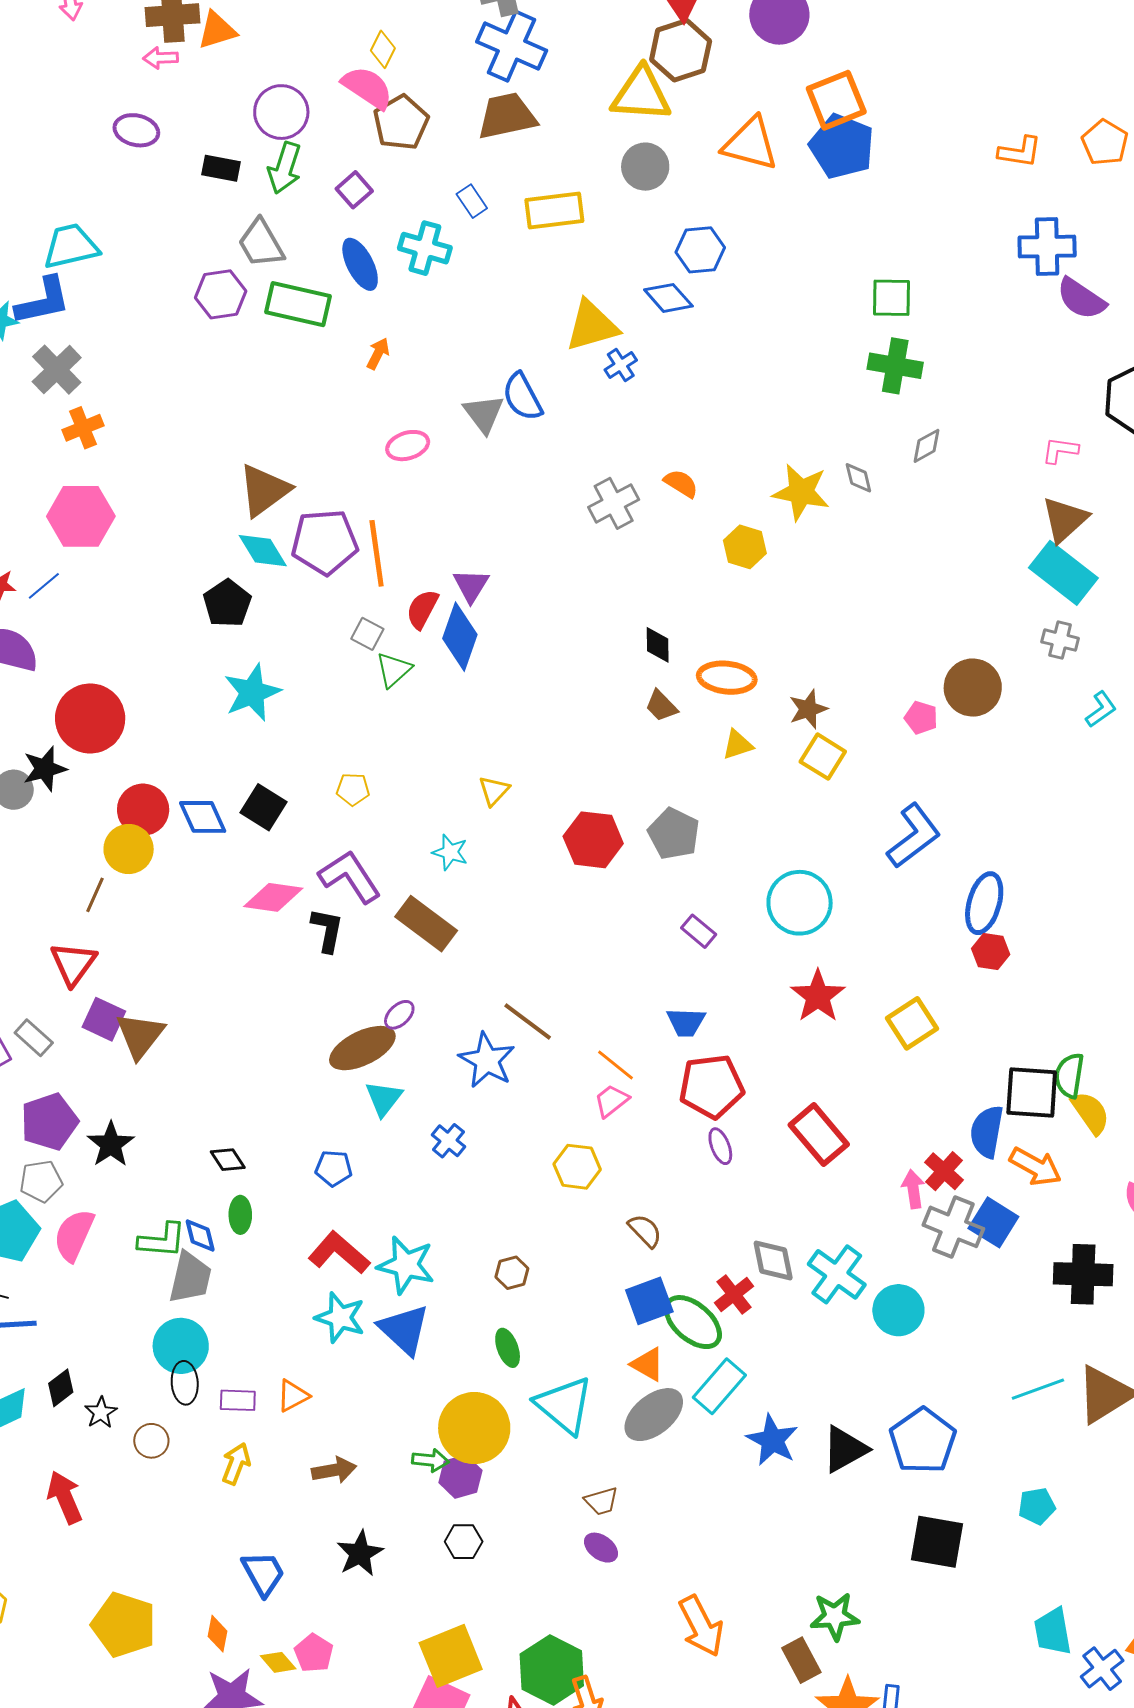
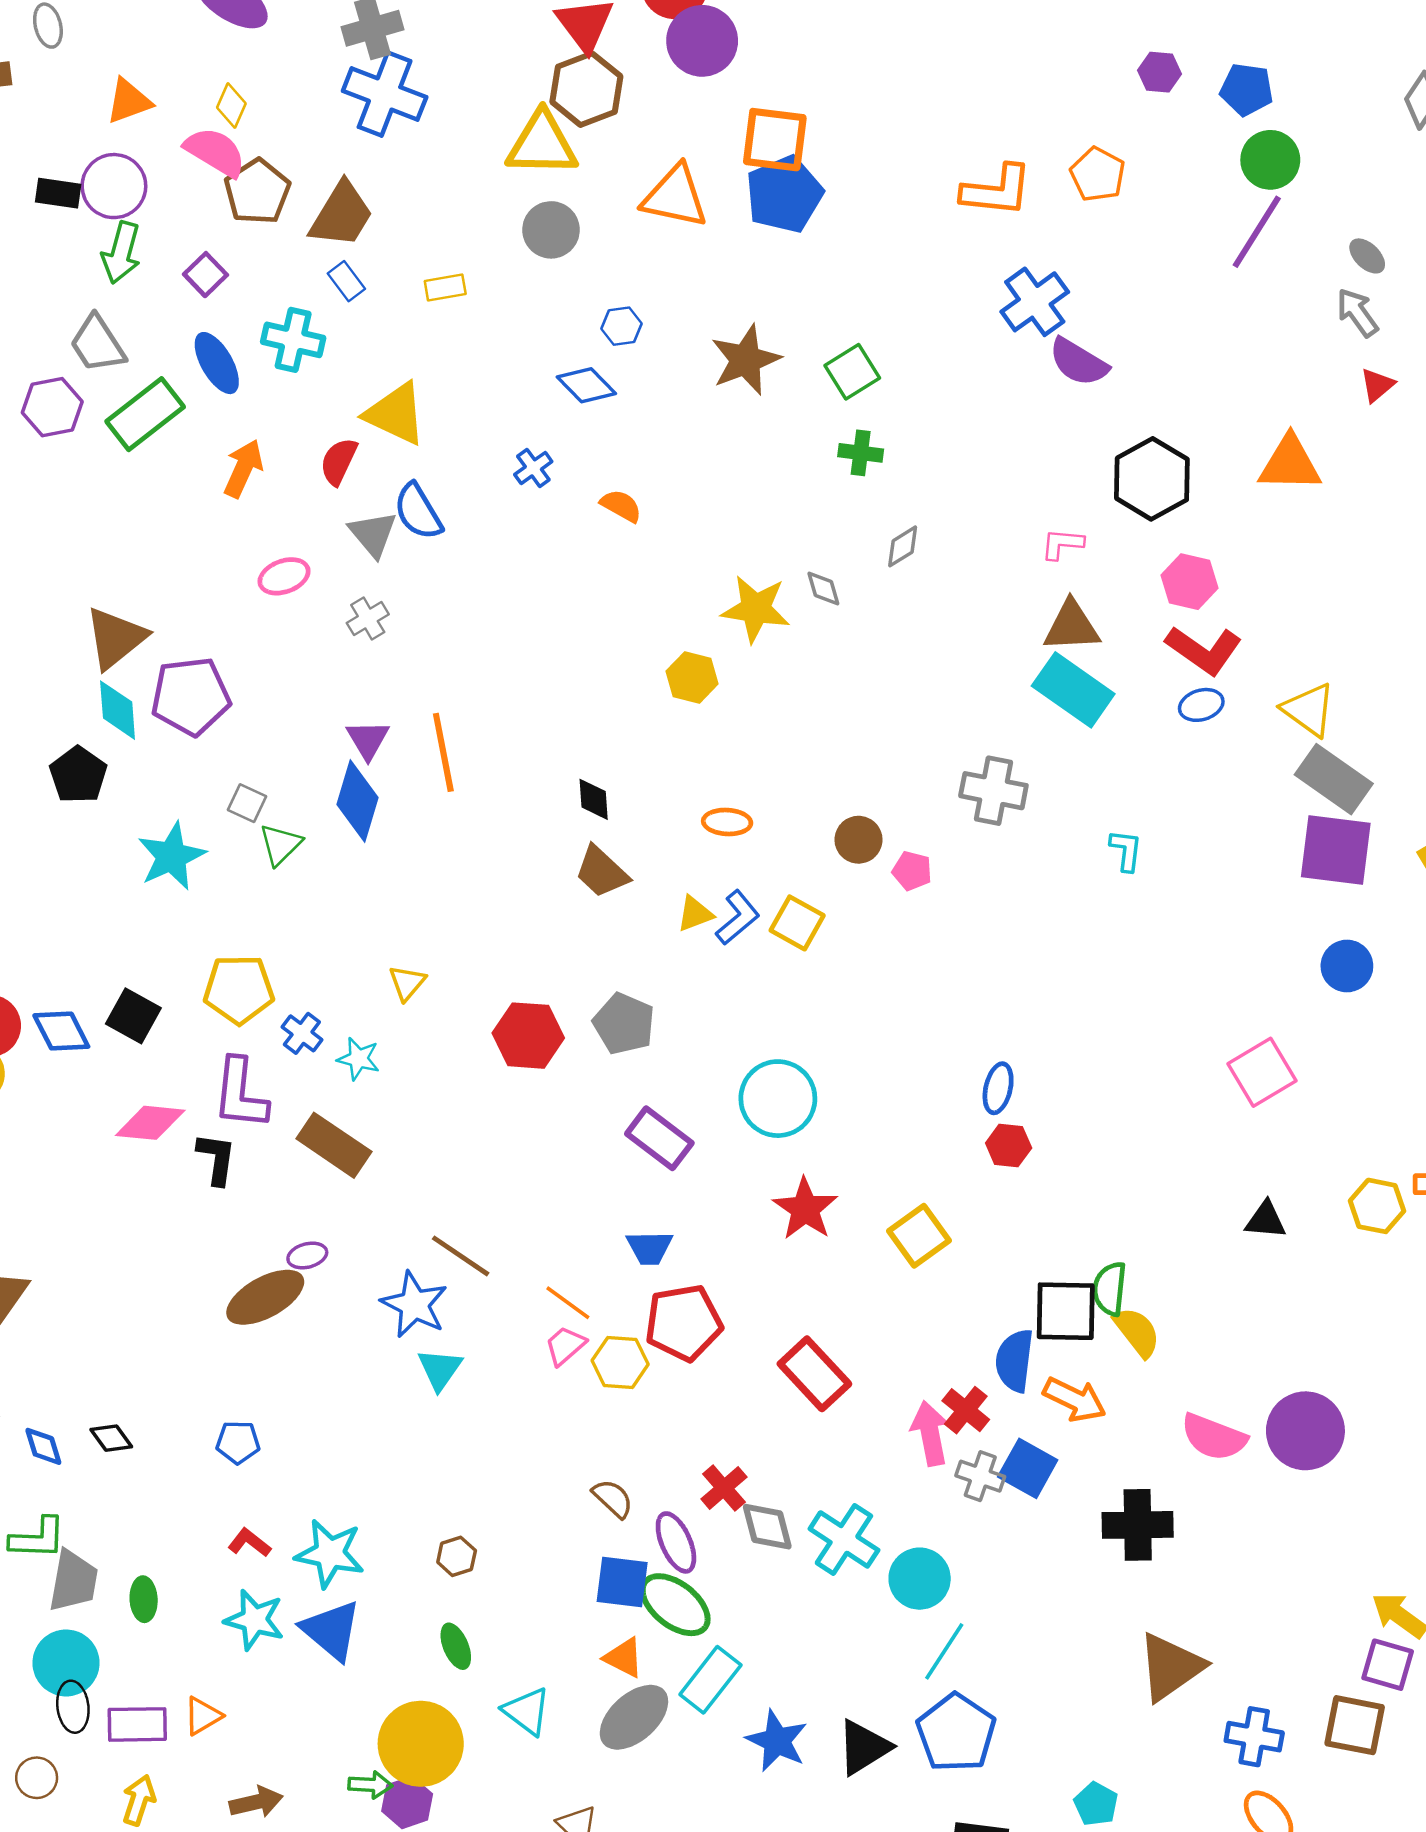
orange triangle: (217, 30) -> (129, 101), moved
orange square: (836, 100) -> (775, 140), turned 32
brown trapezoid: (507, 116) -> (341, 215), moved, turned 136
blue pentagon: (842, 146) -> (784, 194), turned 30
orange L-shape: (1020, 152) -> (997, 191), size x1.4
black rectangle: (221, 168) -> (58, 193), moved
yellow rectangle: (554, 210) -> (445, 288), size x0.6
blue cross: (1047, 247) -> (1035, 302), turned -32
blue hexagon: (700, 250) -> (622, 326), size x0.7
green square: (892, 298) -> (852, 372), turned -30
green rectangle: (298, 304) -> (145, 414), turned -48
yellow triangle: (592, 326) -> (396, 414), moved, turned 44
orange arrow: (378, 354) -> (243, 468), size x1.5
green cross: (895, 366) -> (861, 453), size x0.7
orange semicircle: (681, 483) -> (621, 506), moved
gray cross: (614, 503) -> (368, 619), moved, size x0.7
brown triangle: (1065, 520) -> (1072, 626), turned 42
cyan diamond: (263, 551) -> (118, 710), turned 30
orange line: (377, 553) -> (443, 752), moved
red semicircle: (422, 609) -> (339, 461), moved
gray cross: (1060, 640) -> (993, 791), moved, size x1.5
orange ellipse: (727, 678) -> (727, 822), moved, size x0.7
brown circle: (973, 688) -> (858, 840), moved, size x0.7
cyan star: (252, 693) -> (172, 856), moved
brown trapezoid: (661, 706) -> (602, 872), size x1.4
brown star: (808, 709) -> (746, 360), moved, size x1.5
cyan L-shape: (1101, 709) -> (1126, 850), turned -45
yellow pentagon: (353, 789) -> (239, 989), size x1.8
blue L-shape: (914, 836) -> (738, 918), moved, size x0.7
purple L-shape: (350, 877) -> (240, 1094), turned -138
blue ellipse: (984, 903) -> (998, 1088), size x0.7
purple rectangle: (699, 931) -> (659, 1138), size x1.6
purple ellipse: (399, 1015) -> (307, 1255), turned 32
cyan triangle: (384, 1098) -> (440, 1369), moved
blue cross: (448, 1141) -> (302, 1033), moved
purple ellipse: (720, 1146) -> (676, 1542), moved, size x1.4
yellow hexagon: (577, 1167) -> (620, 1362), moved
pink arrow: (913, 1189) -> (930, 1433), size x1.4
green ellipse: (240, 1215) -> (144, 1599), moved
gray cross: (953, 1227) -> (980, 1476), size x0.7
blue diamond: (200, 1236) -> (43, 1446), moved
red L-shape: (339, 1253) -> (249, 1543), size x0.6
red cross: (734, 1294) -> (724, 1488), moved
blue square: (649, 1301) -> (622, 1582), turned 30
cyan line: (1038, 1389) -> (944, 1651), moved, turned -34
purple rectangle: (238, 1400) -> (137, 1724), size x1.4
cyan triangle: (564, 1405) -> (527, 1711), size x0.7
cyan pentagon: (1037, 1506) -> (1096, 1804), turned -30

